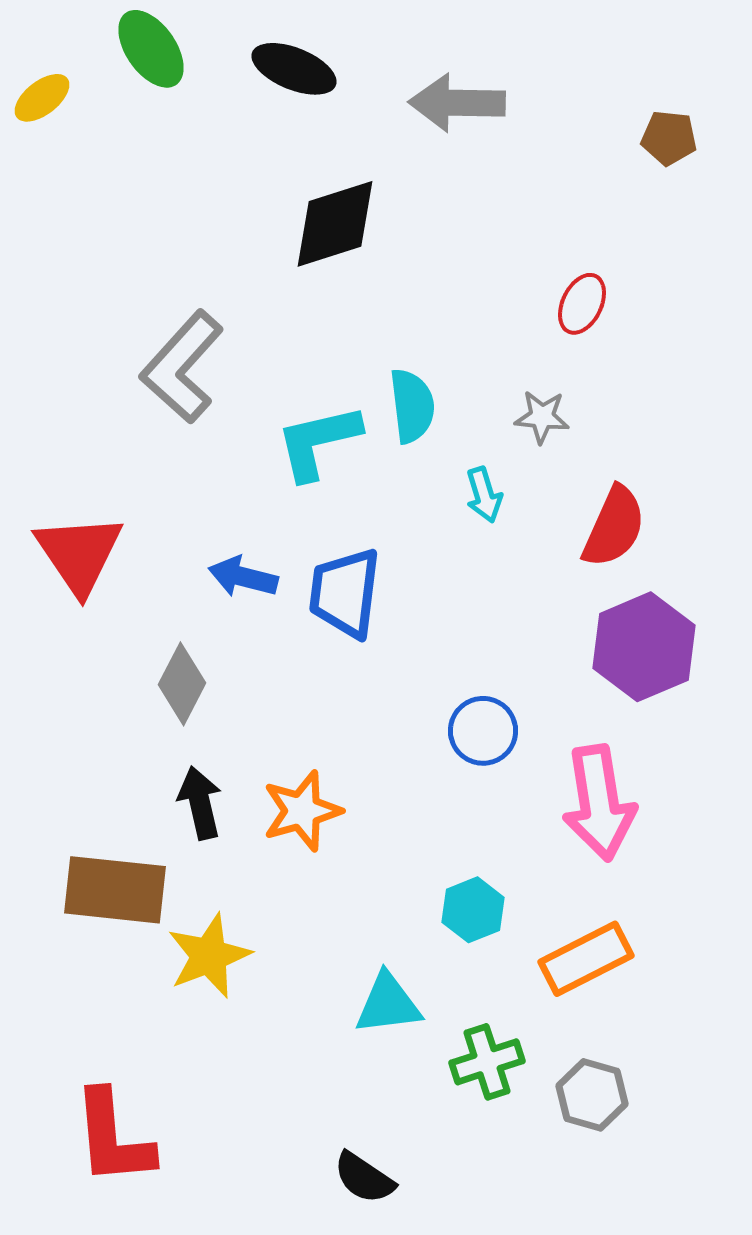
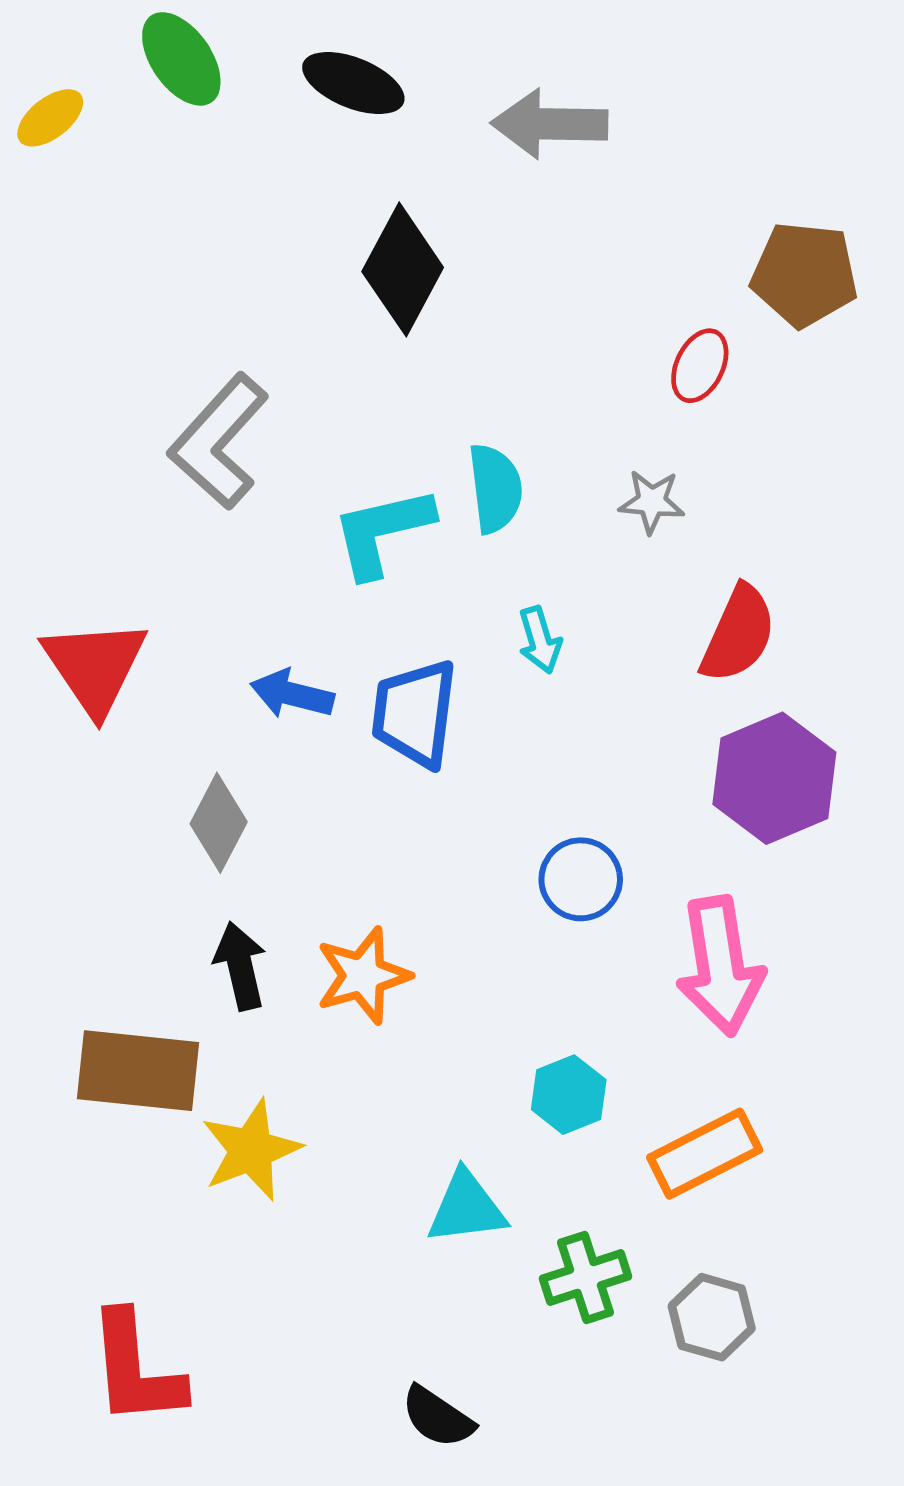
brown pentagon: (669, 138) -> (804, 274), moved, size x1.6
black diamond: (335, 224) -> (403, 269), turned -44
cyan arrow: (484, 495) -> (540, 640), moved

